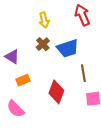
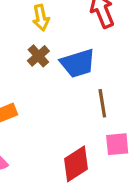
red diamond: (56, 92) -> (76, 164), moved, turned 35

